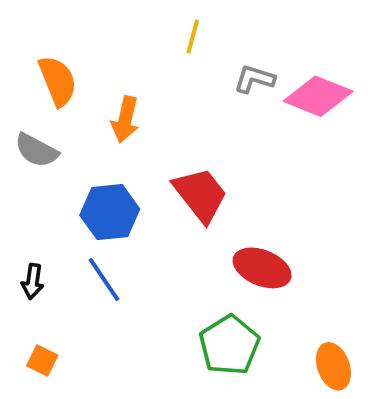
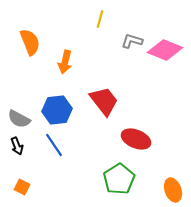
gray semicircle: (36, 150) -> (19, 119), moved
black arrow: (33, 281) -> (17, 146), turned -30

